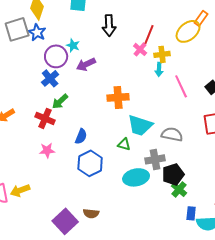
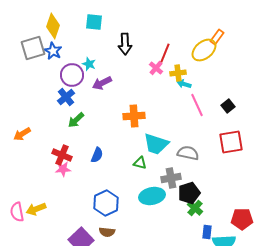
cyan arrow: (159, 69) -> (184, 84), moved, turned 104
red cross: (45, 118) -> (62, 155), moved
blue hexagon: (90, 163) -> (106, 203), moved

